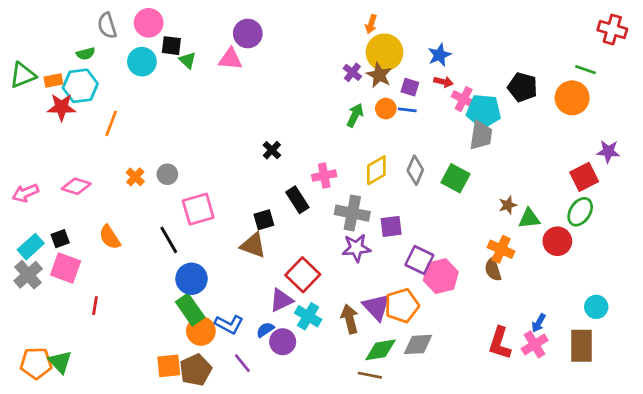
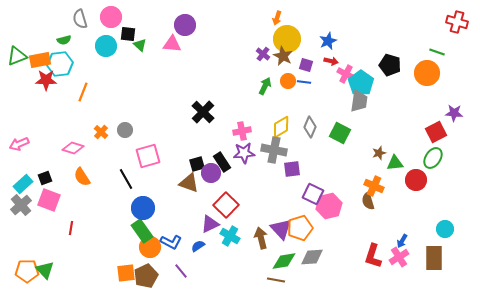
orange rectangle: (53, 80) -> (40, 60), size x1.5
cyan pentagon: (484, 111) -> (361, 83), turned 30
black cross: (272, 150) -> (203, 112), size x1.6
pink diamond: (76, 186) -> (73, 148), moved
black rectangle: (297, 200) -> (222, 162), moved
gray cross: (352, 213) -> (274, 150), moved
purple star: (356, 248) -> (244, 153), moved
purple circle: (283, 342) -> (211, 173), moved

